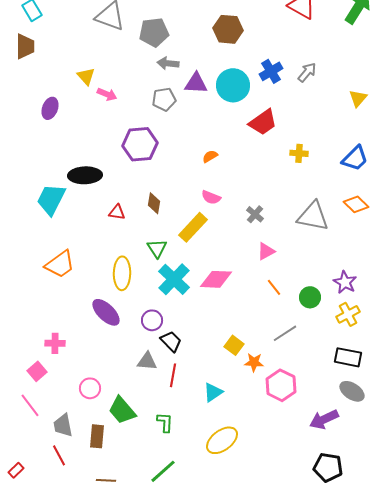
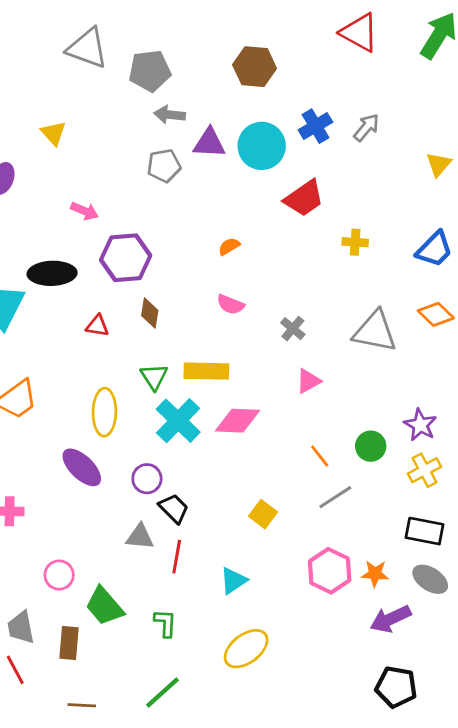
pink arrow: (107, 94) -> (85, 211), moved
purple hexagon: (140, 144) -> (126, 258), moved
yellow rectangle: (193, 227) -> (206, 371), moved, turned 48
orange line: (274, 287) -> (320, 456), moved
orange star: (254, 362) -> (375, 574), moved

